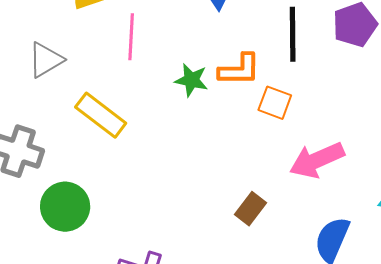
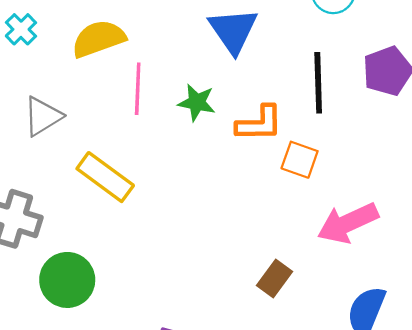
green star: (191, 80) -> (197, 102), moved

